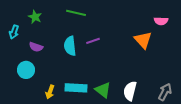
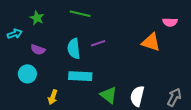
cyan arrow: (14, 32) -> (15, 34), turned -128
orange triangle: (143, 40) -> (151, 42), turned -30
cyan rectangle: (76, 88) -> (80, 76), moved

